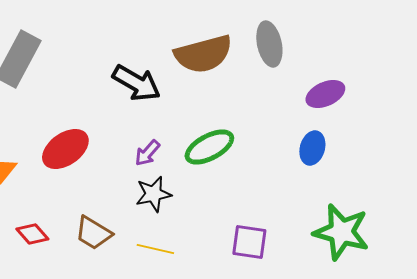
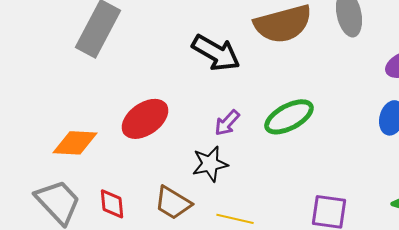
black star: (153, 194) -> (210, 164), moved
red diamond: (32, 234) -> (112, 204), turned 36

